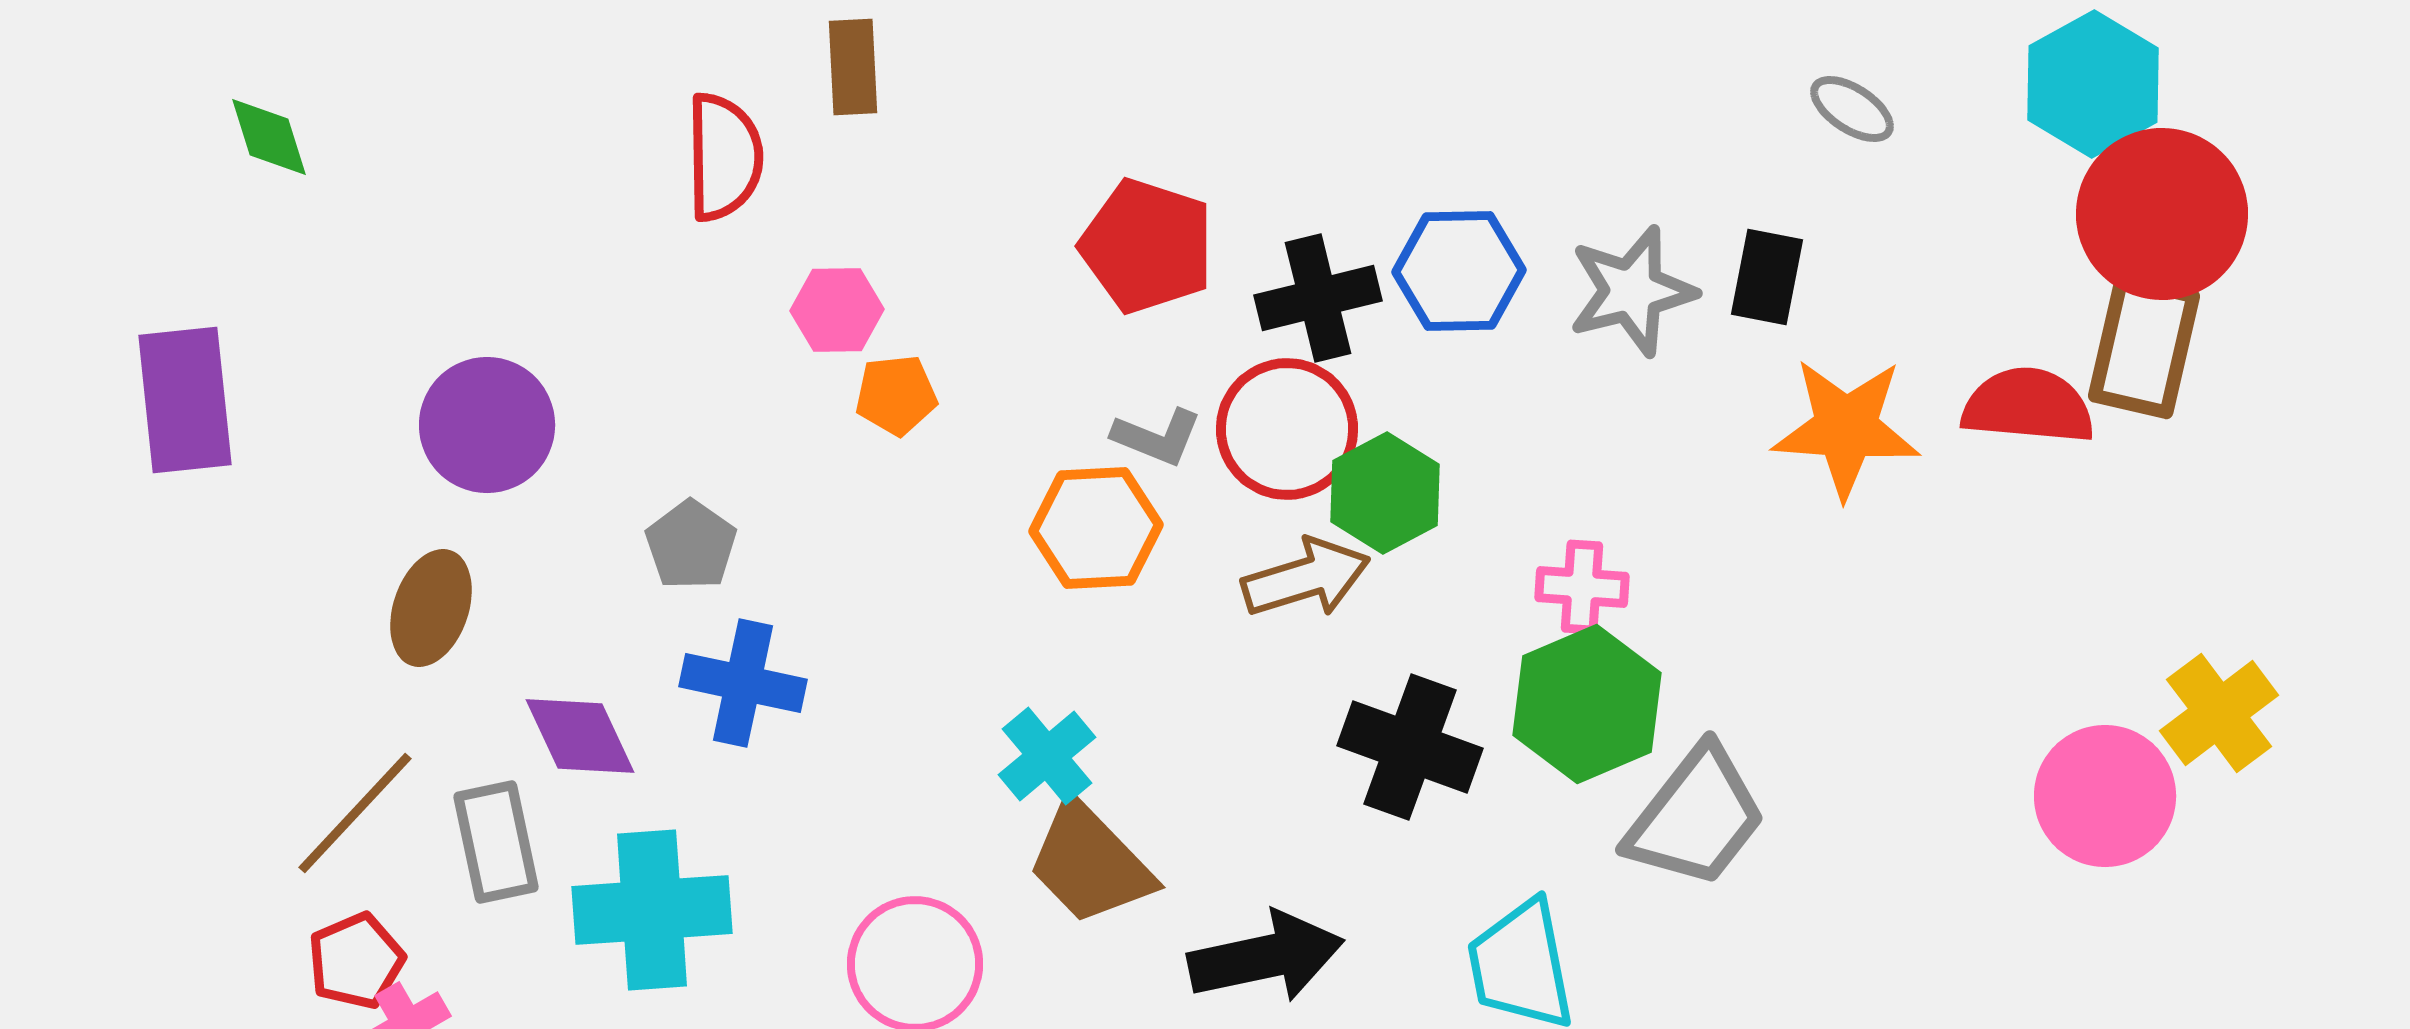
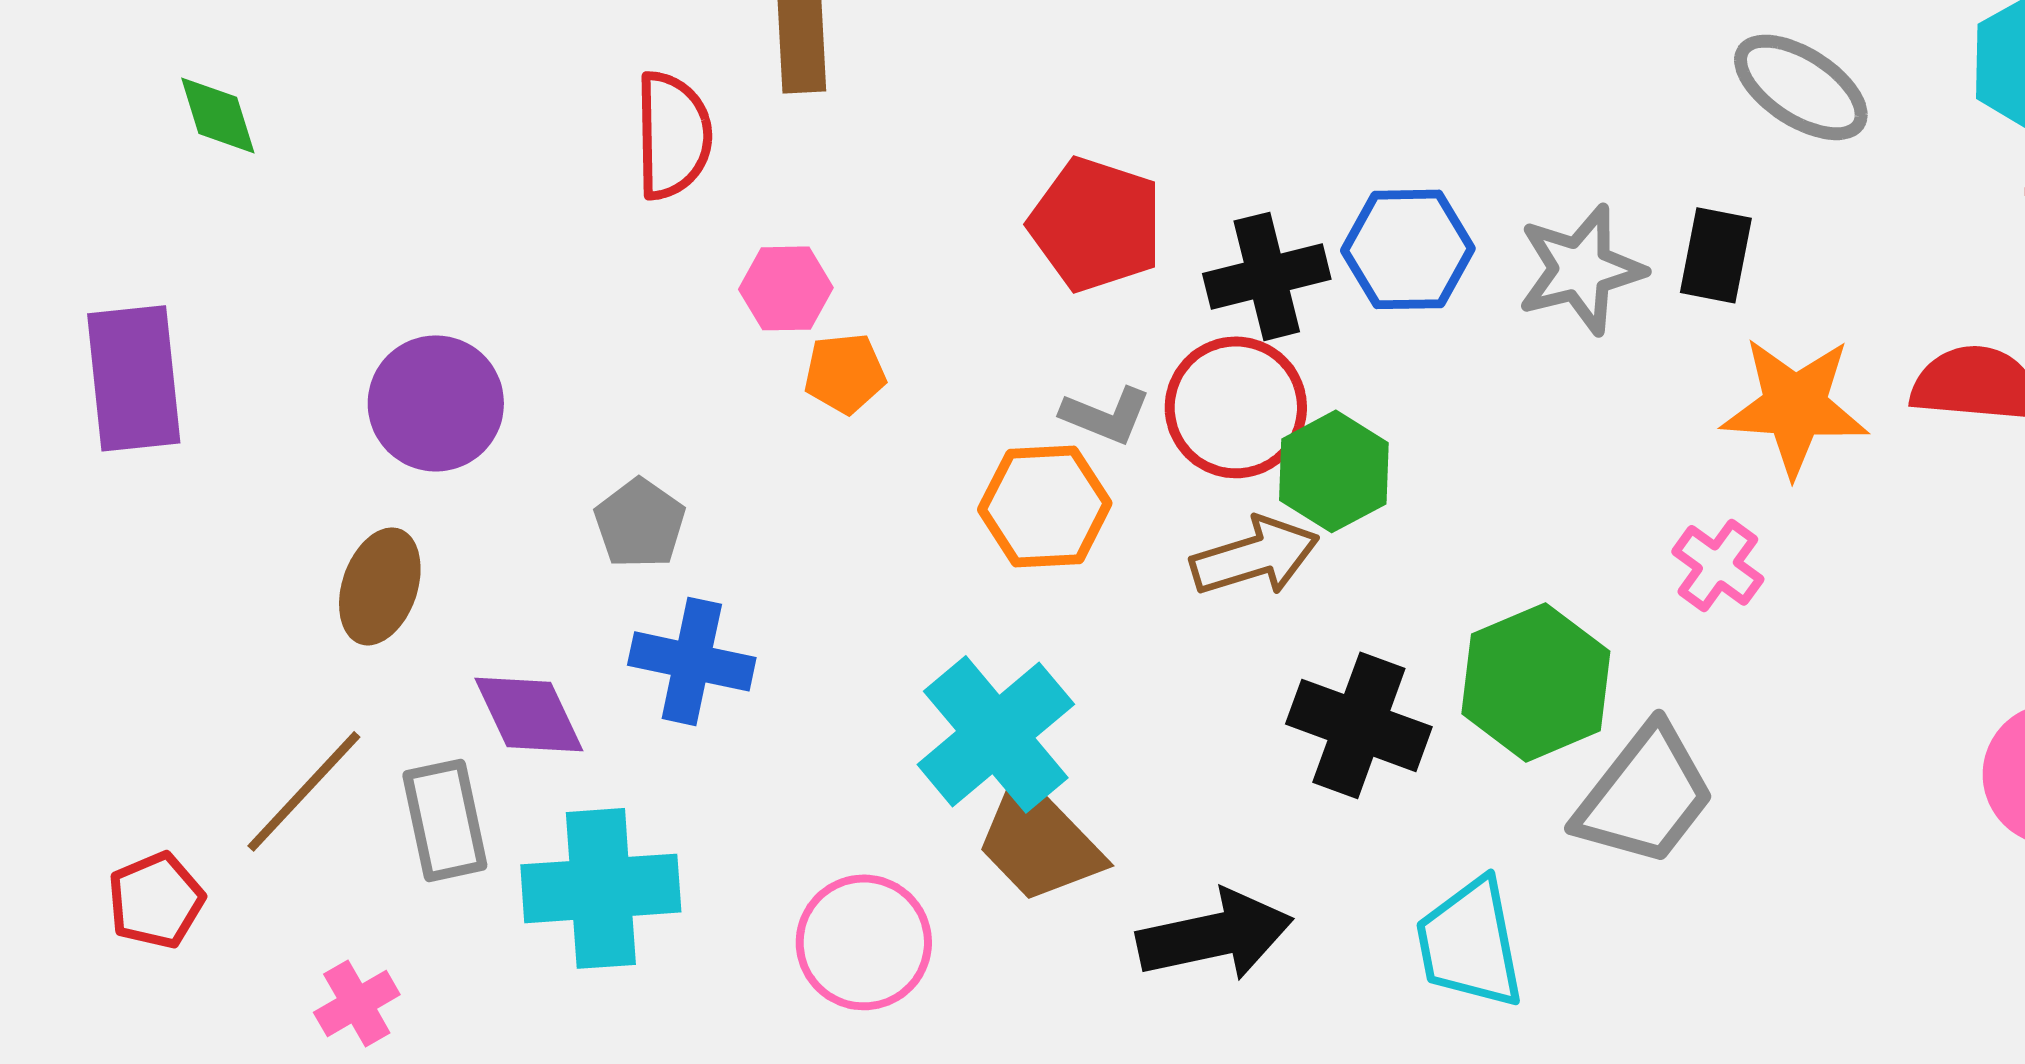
gray ellipse: (1852, 109) -> (1801, 87), size x1.6
pink cross: (1582, 587) -> (1718, 565), moved, turned 32
cyan cross: (1047, 756) -> (996, 734), size x1.6
red pentagon: (356, 961) -> (156, 900), moved

